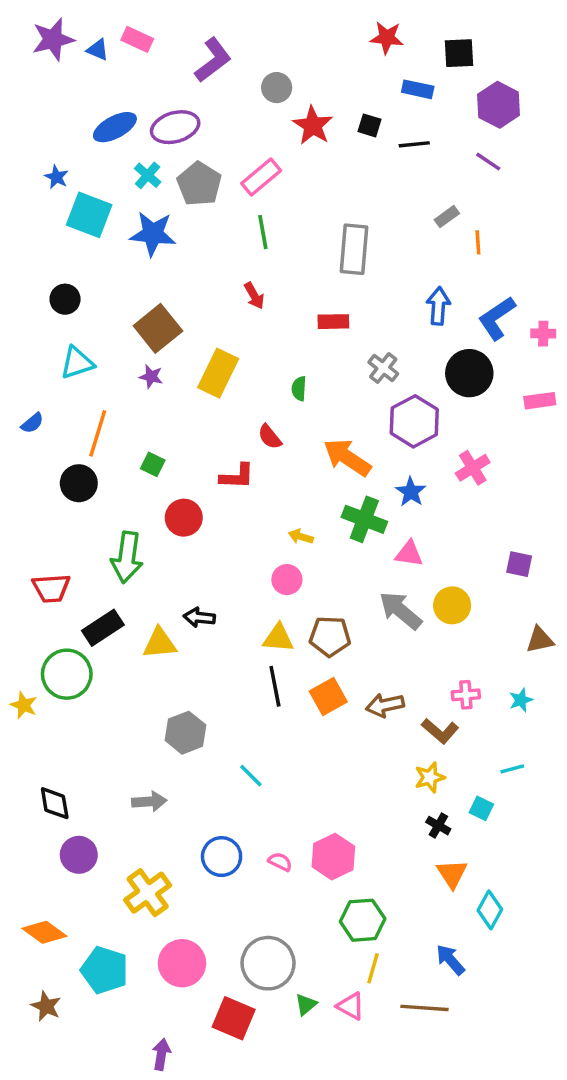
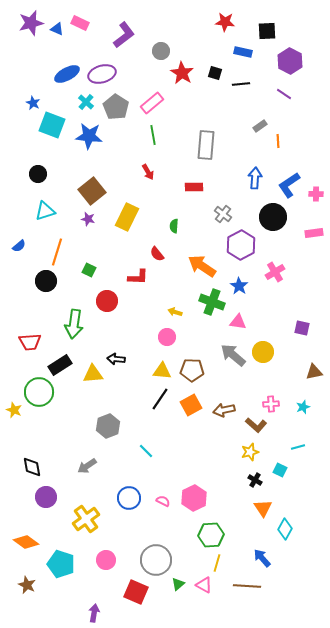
black line: (275, 686) -> (160, 399), turned 45
gray arrow: (149, 801) -> (87, 466), turned 150
pink circle: (182, 963) -> (106, 560), size x0.7

